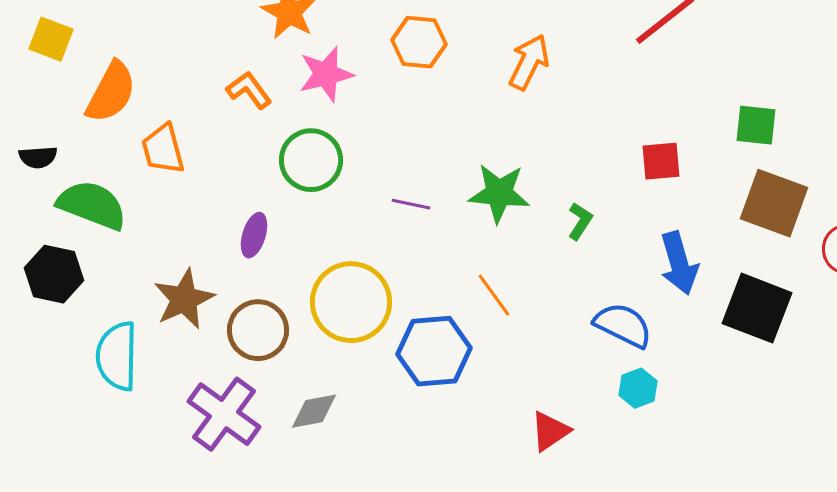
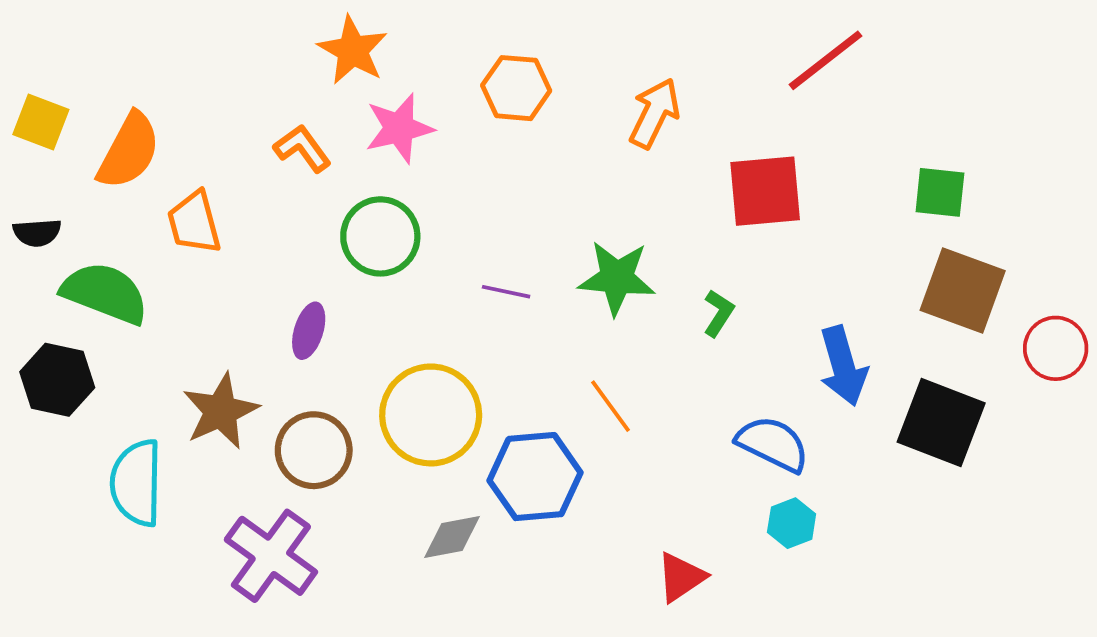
yellow square: (51, 39) -> (41, 122), moved
red square: (661, 161) -> (765, 191), moved, size x1.5
gray diamond: (314, 411) -> (452, 537), moved

